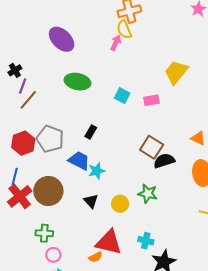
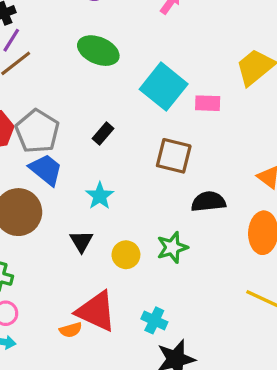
cyan square: (122, 96) -> (164, 87), size x1.8
brown square: (152, 147) -> (174, 156), moved, turned -30
blue trapezoid: (79, 161) -> (46, 170), moved
cyan star: (97, 171) -> (100, 196), turned -30
green star: (148, 194) -> (172, 247), turned 30

